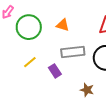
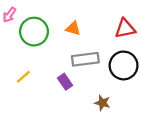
yellow line: (30, 62) -> (23, 77), moved

